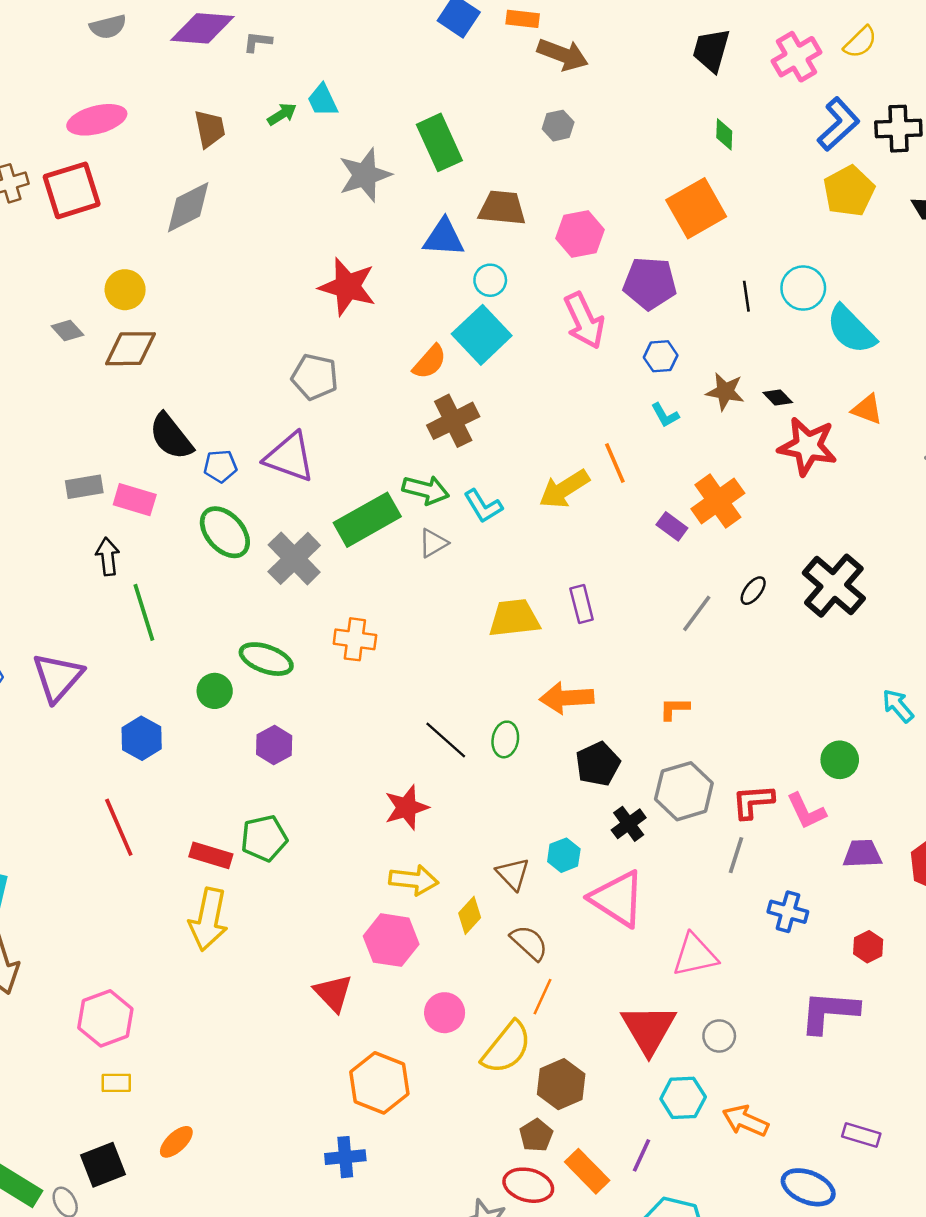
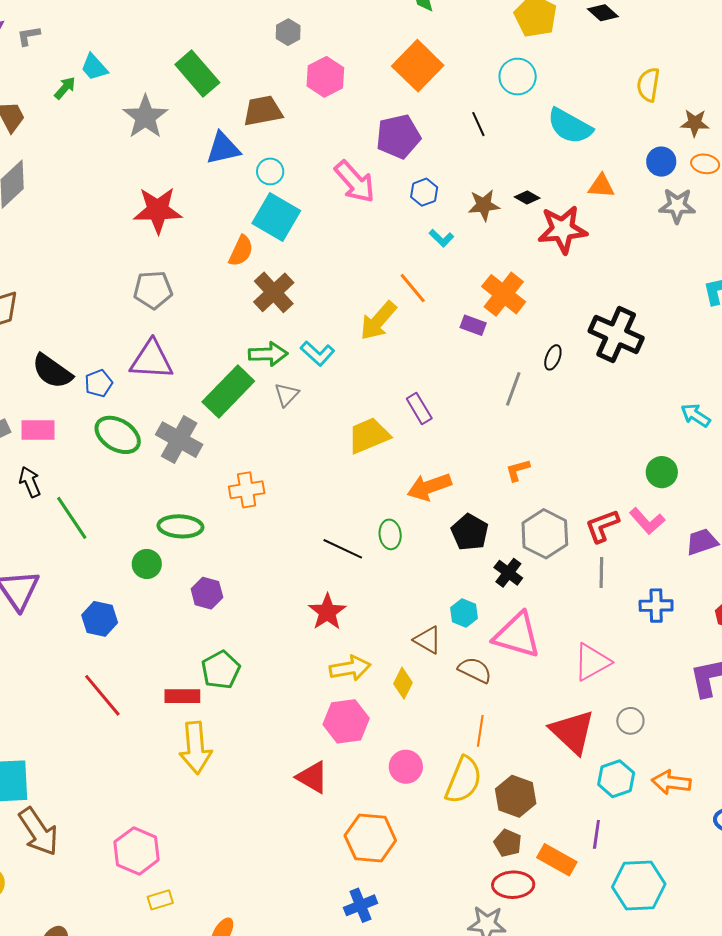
pink hexagon: (580, 234) -> (325, 77), moved
cyan circle: (803, 288) -> (518, 77), moved
brown semicircle: (529, 943) -> (475, 670), moved

